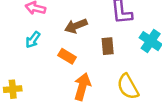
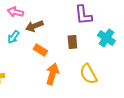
brown arrow: (76, 26) -> (34, 26), moved

